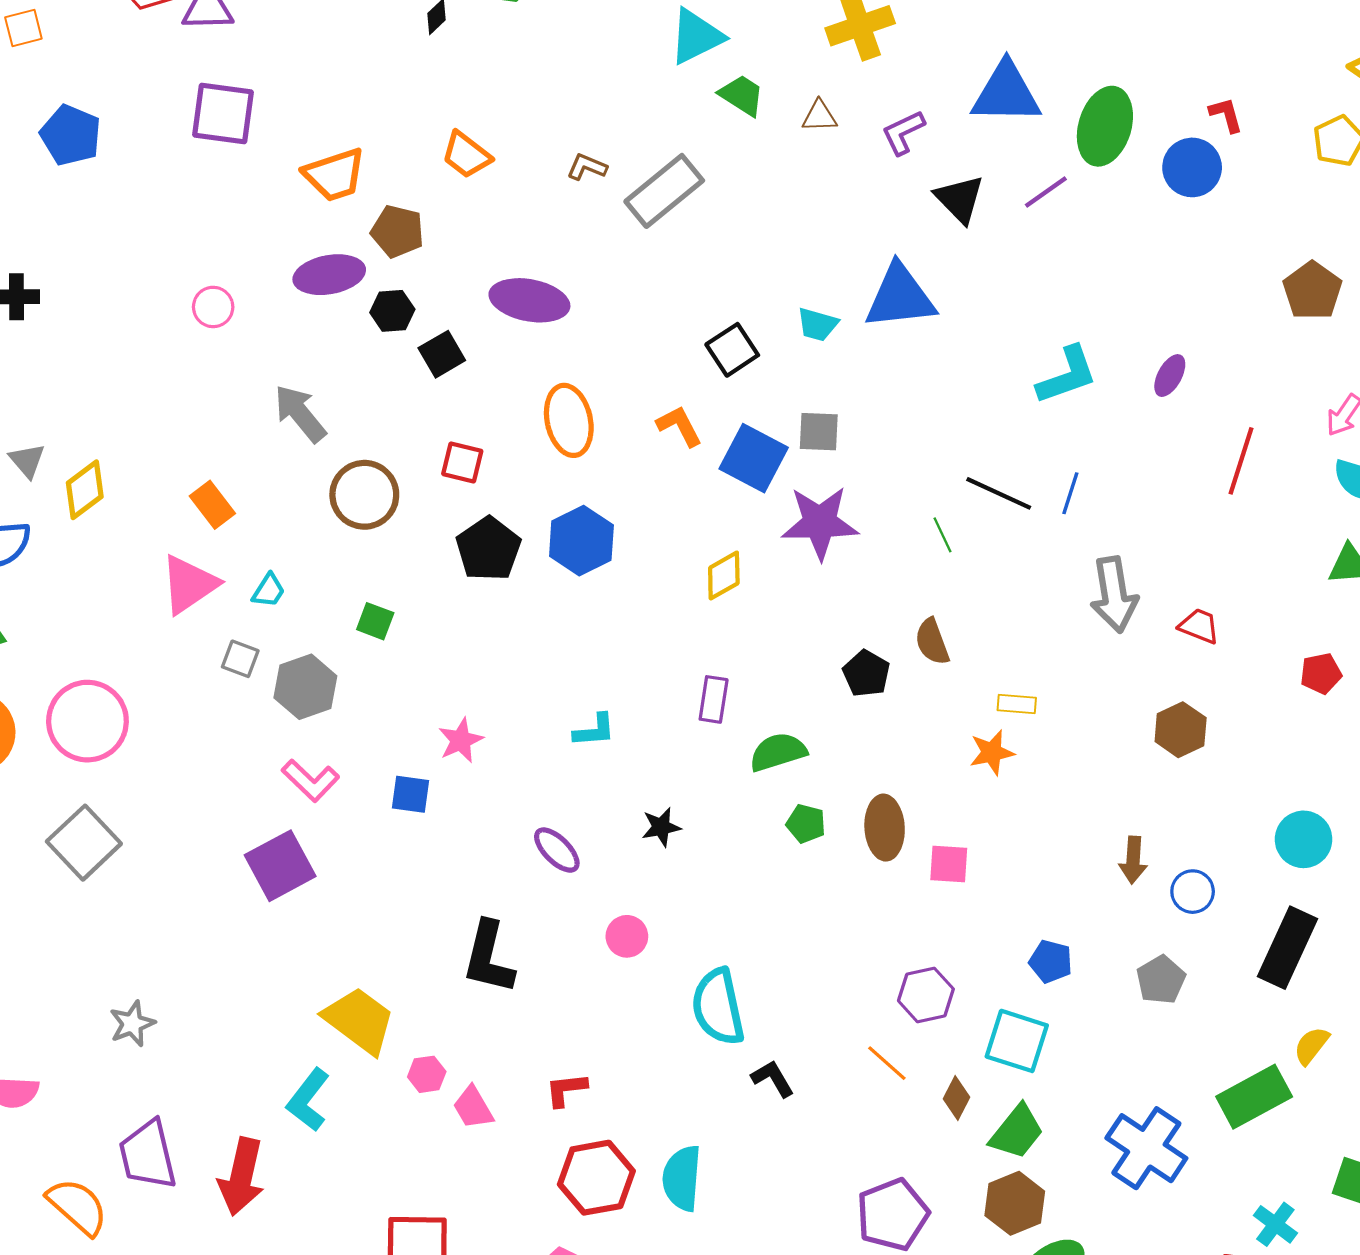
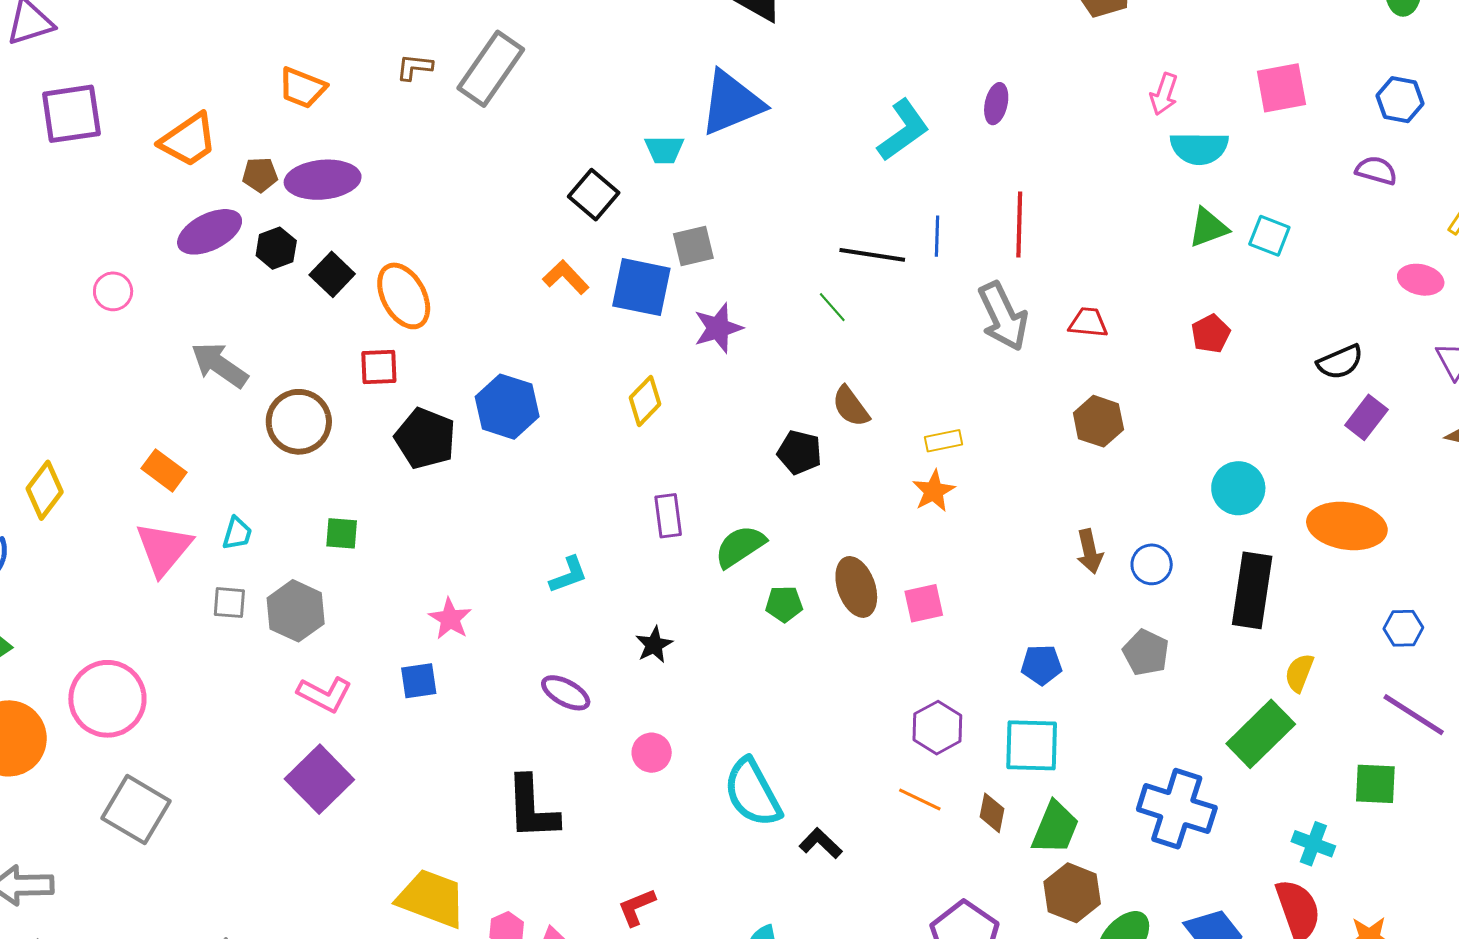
brown pentagon: (397, 231) -> (260, 175), size x0.7
purple ellipse: (529, 300) -> (323, 180), moved
orange ellipse: (569, 420) -> (404, 296), moved
red line: (1241, 461) -> (1019, 224), moved
purple star: (820, 523) -> (718, 328), size x0.7

